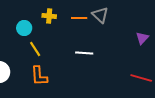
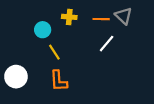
white line: (84, 53) -> (107, 44), moved, turned -54

